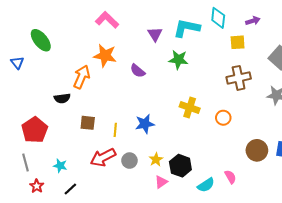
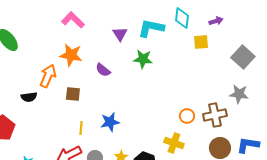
brown cross: (239, 78) -> (215, 115), moved
yellow cross: (190, 108) -> (174, 143), moved
brown square: (88, 123) -> (73, 94), moved

